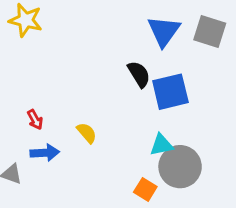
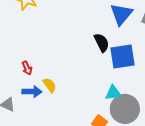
yellow semicircle: (87, 133) -> (50, 85), moved

